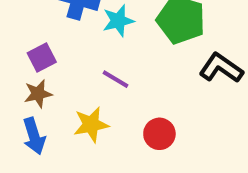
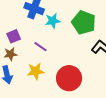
purple line: (116, 79) -> (41, 47), moved
red circle: (159, 134) -> (69, 78), size x1.6

